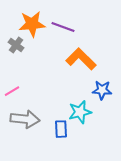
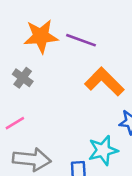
gray cross: (16, 45) -> (23, 78), moved

